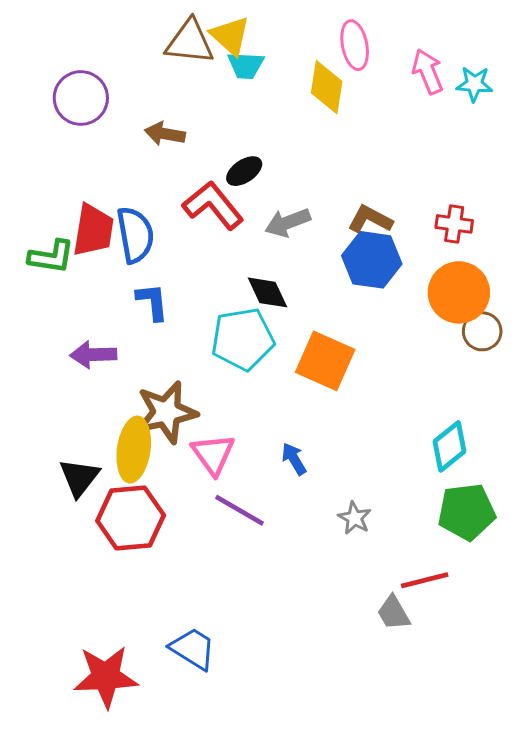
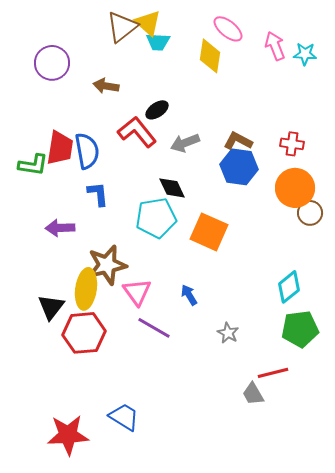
brown triangle: (190, 42) -> (122, 27), turned -44
pink ellipse: (355, 45) -> (228, 29), turned -40

